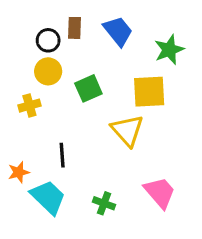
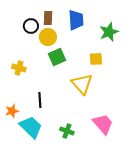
blue trapezoid: (118, 31) -> (76, 20), turned 35
yellow circle: (48, 71) -> (48, 37), moved
yellow square: (149, 92) -> (96, 59), size x0.6
yellow cross: (29, 106) -> (19, 68), turned 32

